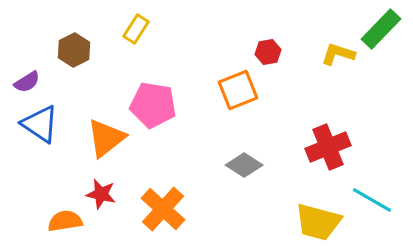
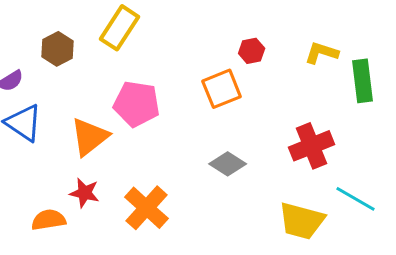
yellow rectangle: (136, 29) -> (120, 28), size x1.5
green rectangle: (381, 29) -> (363, 81), moved, turned -51

